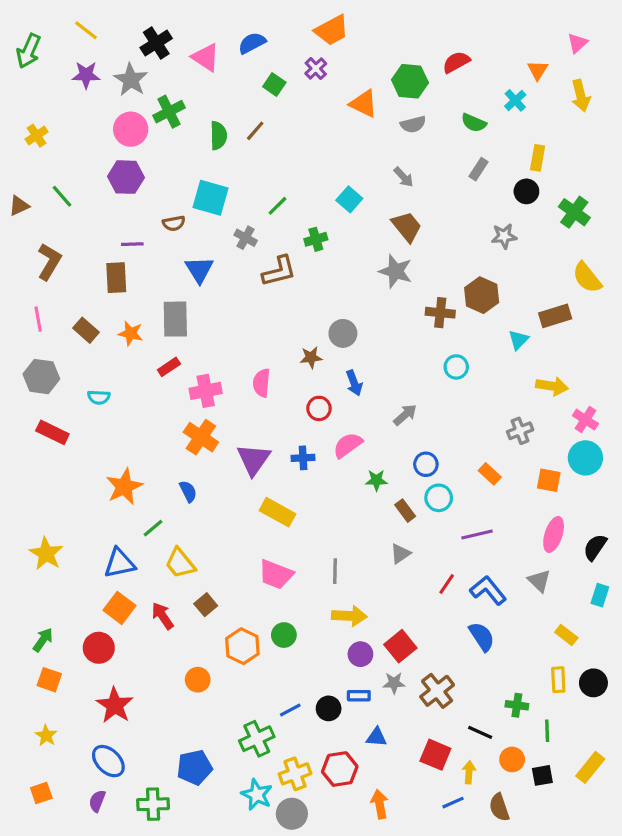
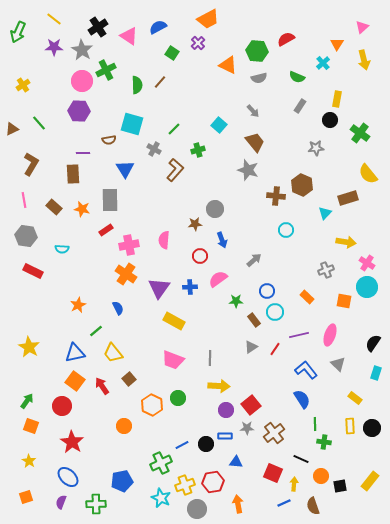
brown L-shape: (279, 271) -> (175, 170), turned -35
orange star: (124, 487) -> (78, 305), size x0.7
pink ellipse: (554, 534) -> (330, 335), moved
red line: (447, 584) -> (275, 349), moved
green line: (547, 731) -> (315, 424), moved
gray circle: (292, 814) -> (197, 509), moved

